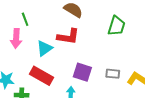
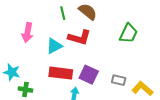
green line: (25, 19) -> (63, 13), moved
red rectangle: (42, 76) -> (61, 73), moved, turned -30

